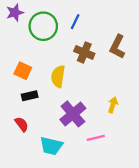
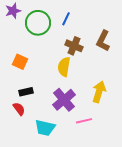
yellow semicircle: (58, 76) -> (64, 67), moved
black rectangle: (30, 96) -> (26, 92), moved
yellow arrow: (113, 105) -> (99, 92), size x1.5

